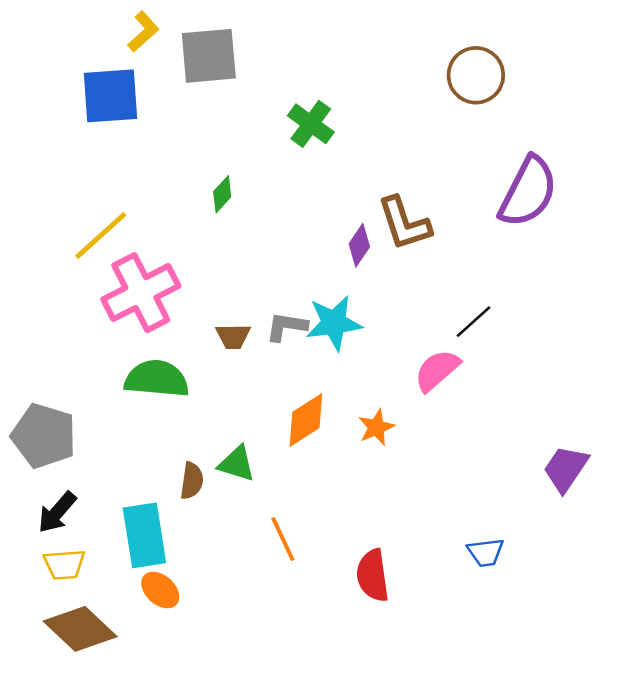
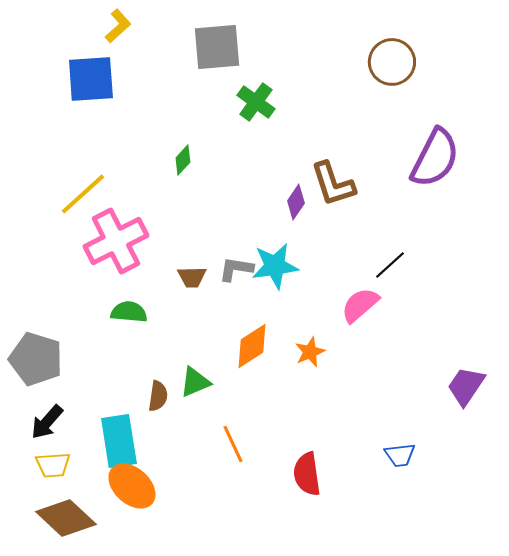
gray square: (209, 56) -> (217, 47), moved
green semicircle: (157, 379) -> (129, 312), size x0.7
green triangle: (237, 464) -> (195, 382), turned -40
orange ellipse: (160, 590) -> (132, 486), size x1.5

